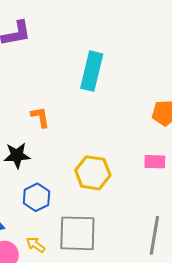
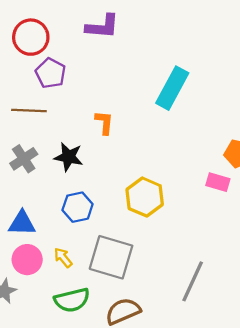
pink rectangle: (155, 162) -> (218, 182), moved

